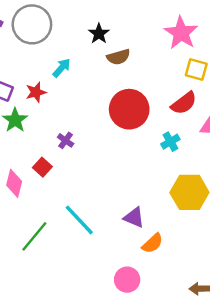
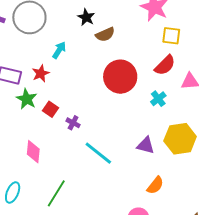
purple cross: (66, 140) -> (73, 123), moved
red square: (42, 167) -> (51, 109), moved
purple triangle: (134, 217) -> (146, 145), moved
cyan line: (79, 220) -> (98, 153), moved

